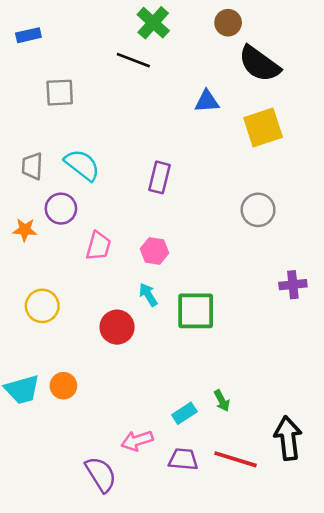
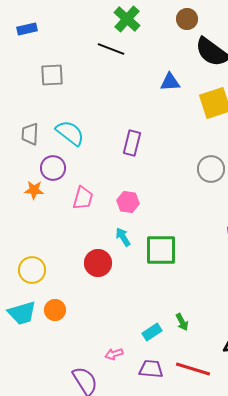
orange star: (25, 230) -> (34, 190), moved
yellow circle: (42, 306) -> (32, 270), moved
pink arrow: (137, 441) -> (114, 354), size x0.7

